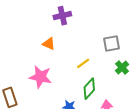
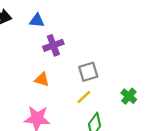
gray square: (112, 44) -> (88, 72), moved

